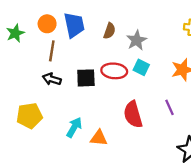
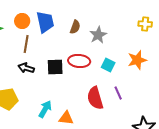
cyan square: (141, 67) -> (108, 65), moved
purple line: (170, 107) -> (118, 93), moved

